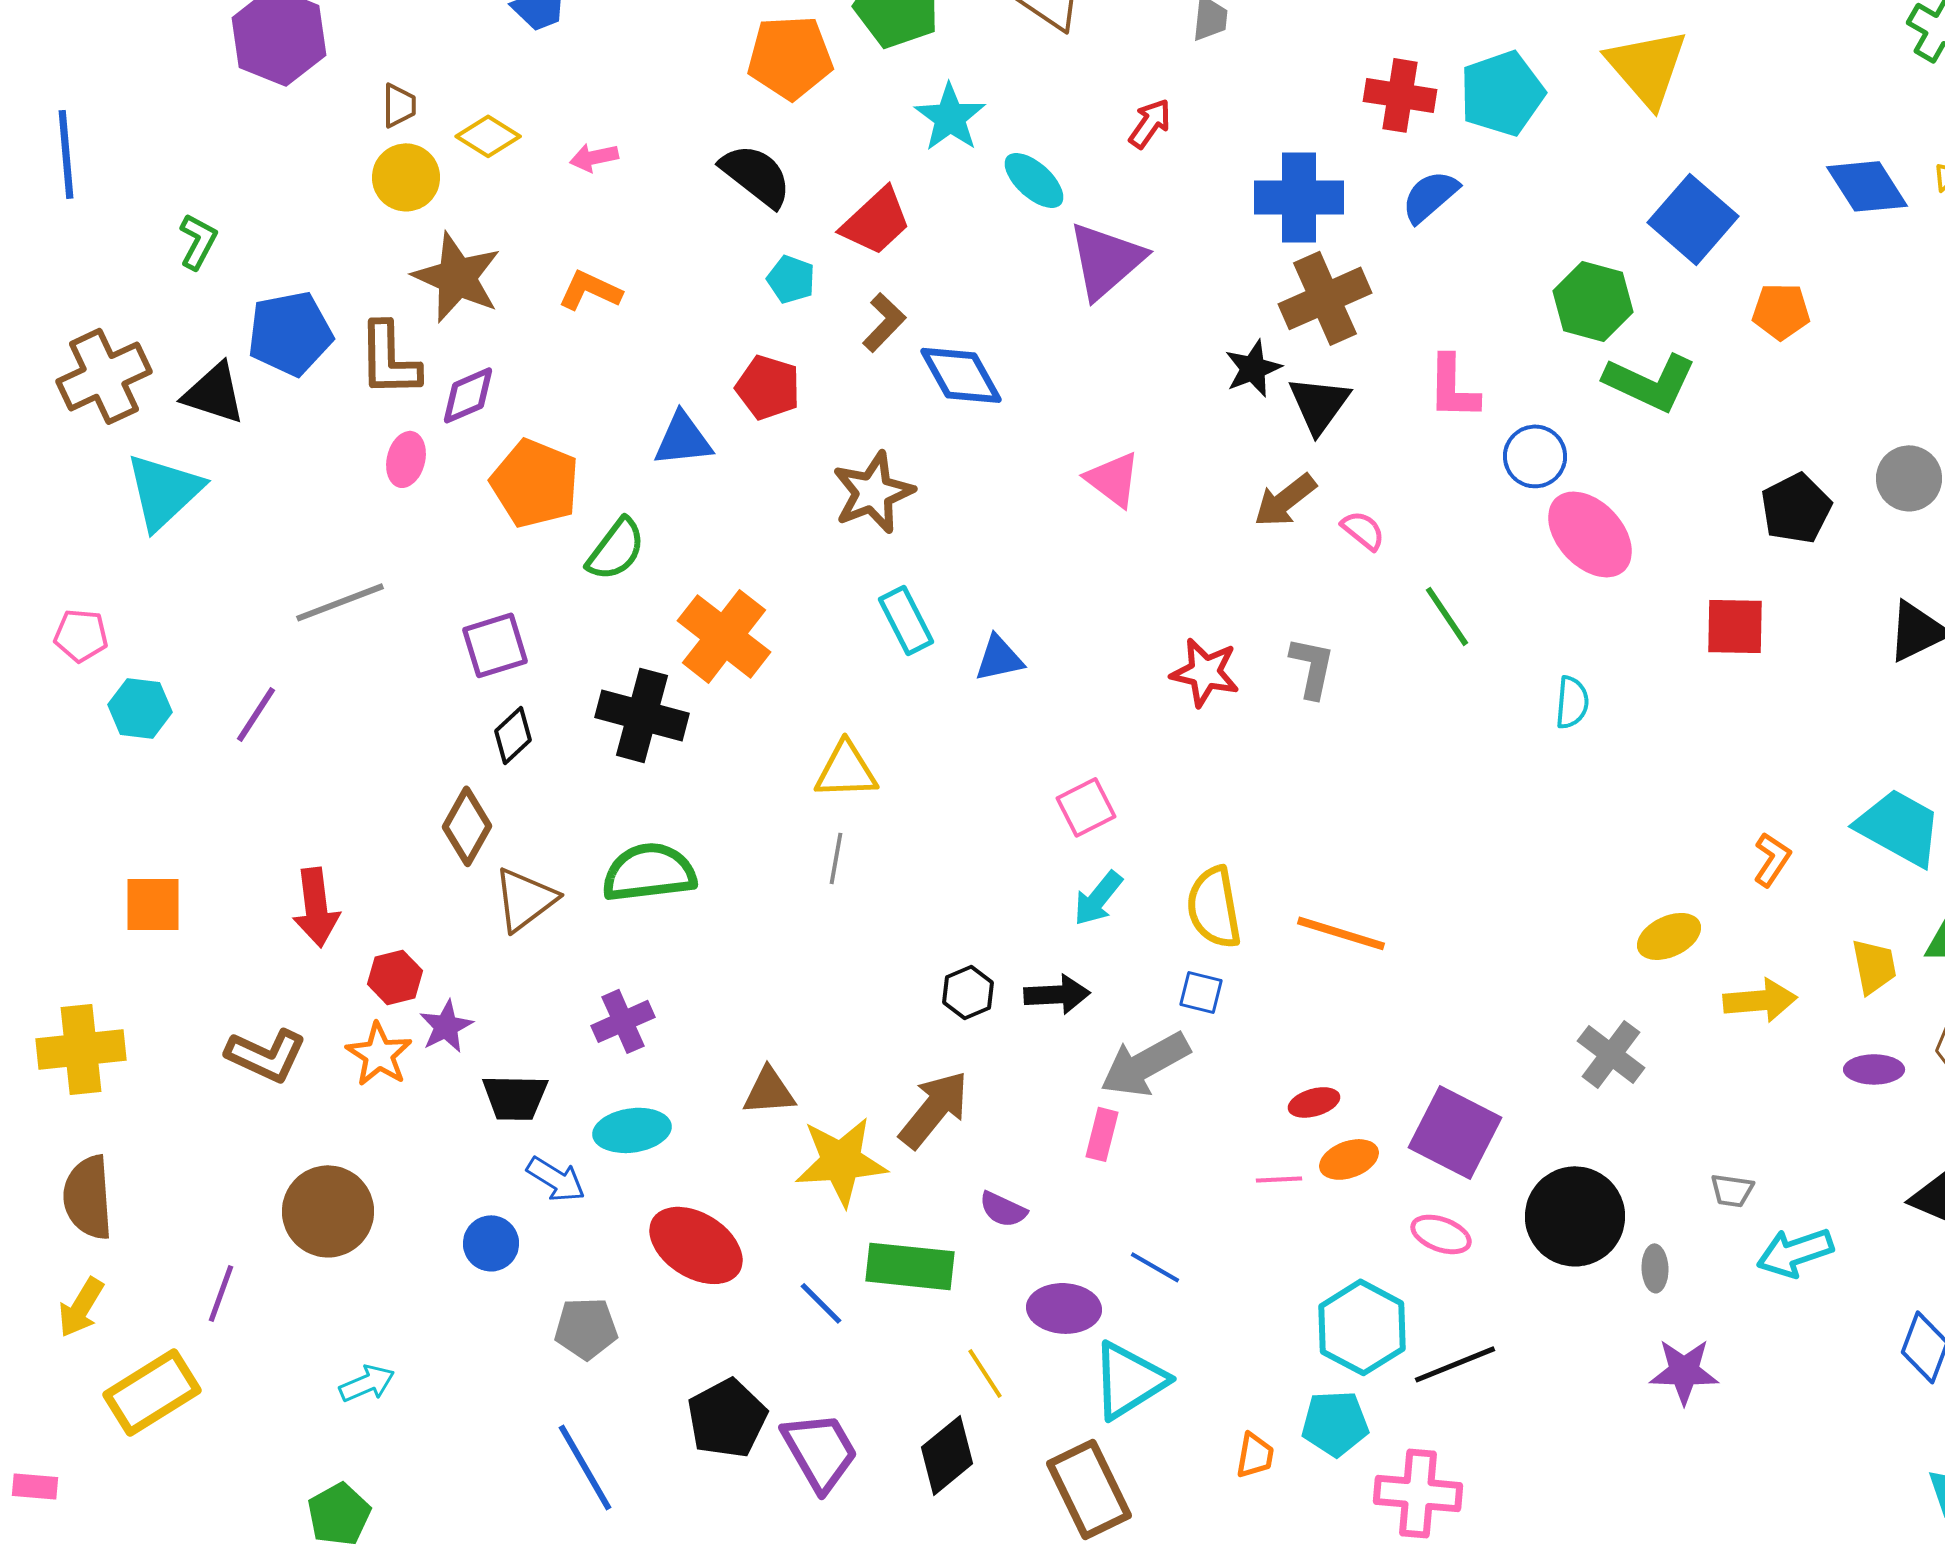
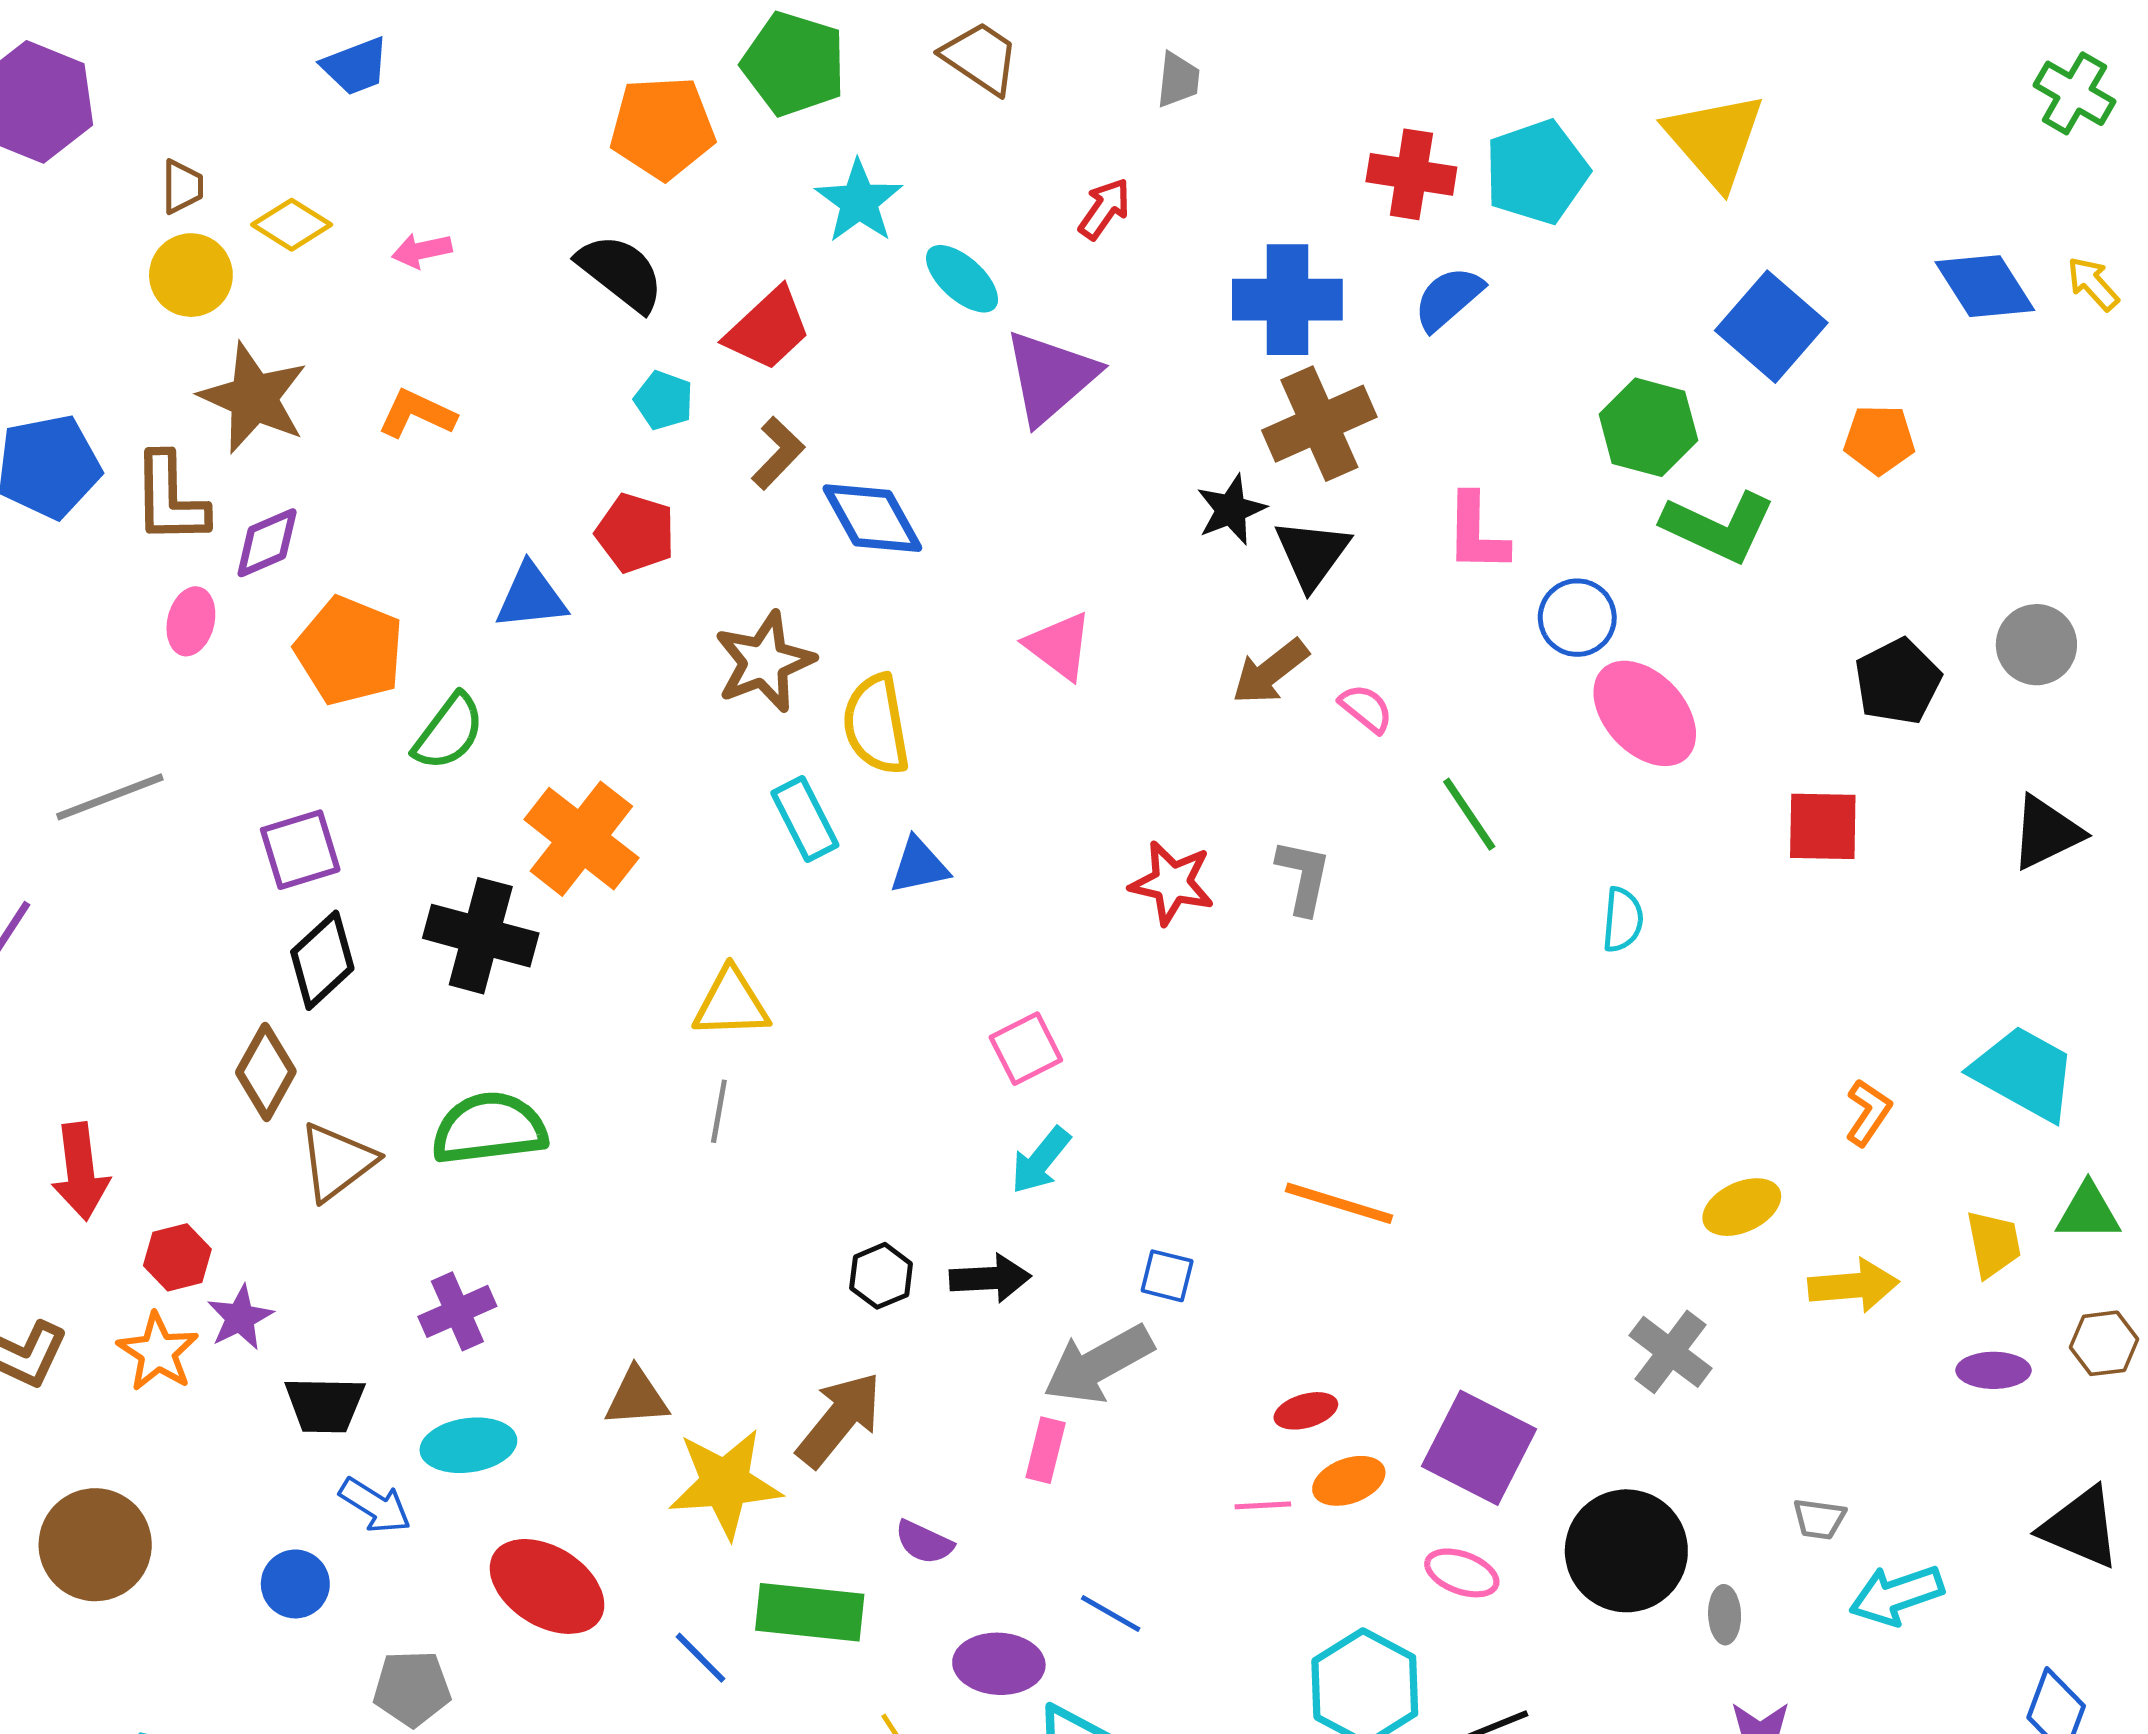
black diamond: (513, 735) -> (322, 960), size x1.4
yellow semicircle: (1214, 907) -> (876, 724), moved

